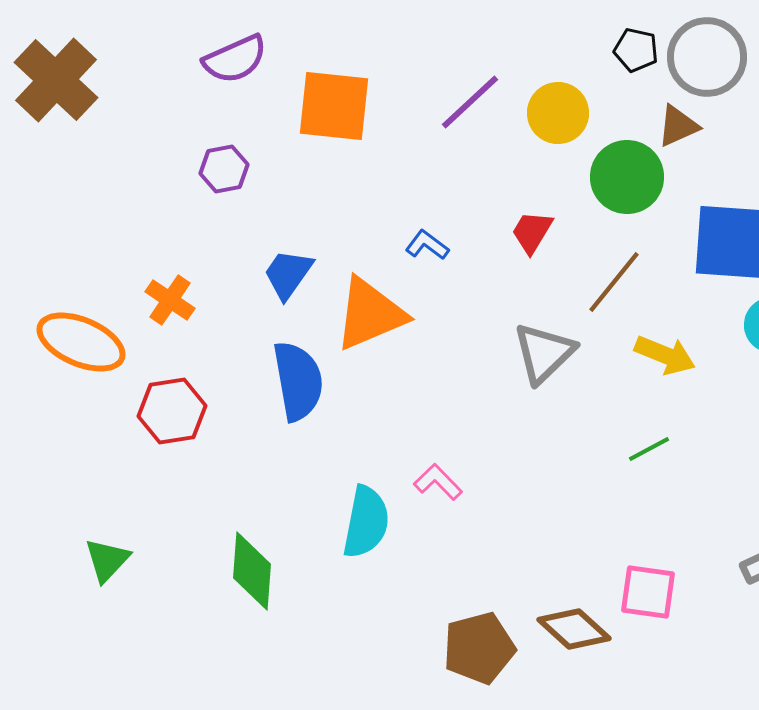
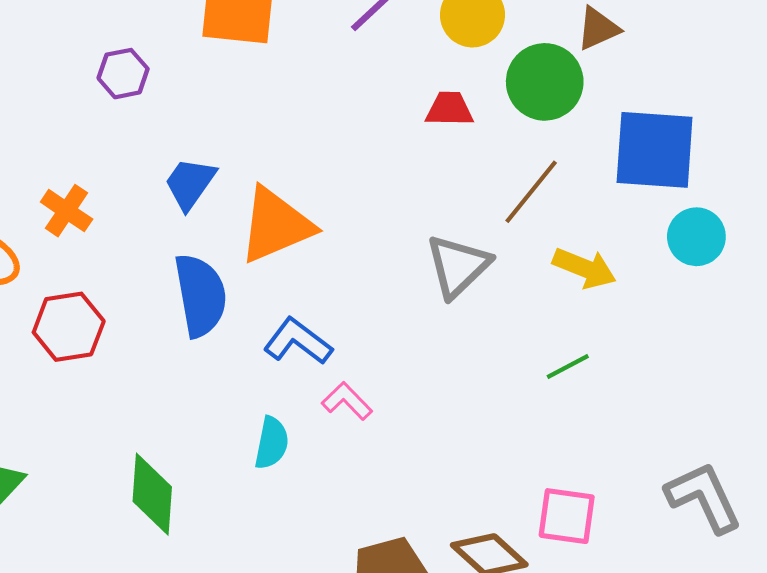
red trapezoid: (532, 232) -> (449, 109), moved, turned 60
blue L-shape: (427, 245) -> (298, 341), moved, size x1.5
cyan semicircle: (366, 522) -> (272, 443), size x0.7

